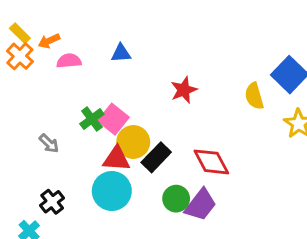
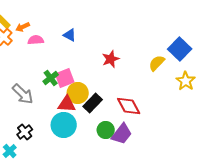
blue triangle: (121, 53) -> (70, 35), turned 32
yellow semicircle: (254, 96) -> (157, 63), turned 60
pink square: (113, 119) -> (65, 78), turned 30
gray arrow: (49, 144) -> (23, 94), size x1.6

